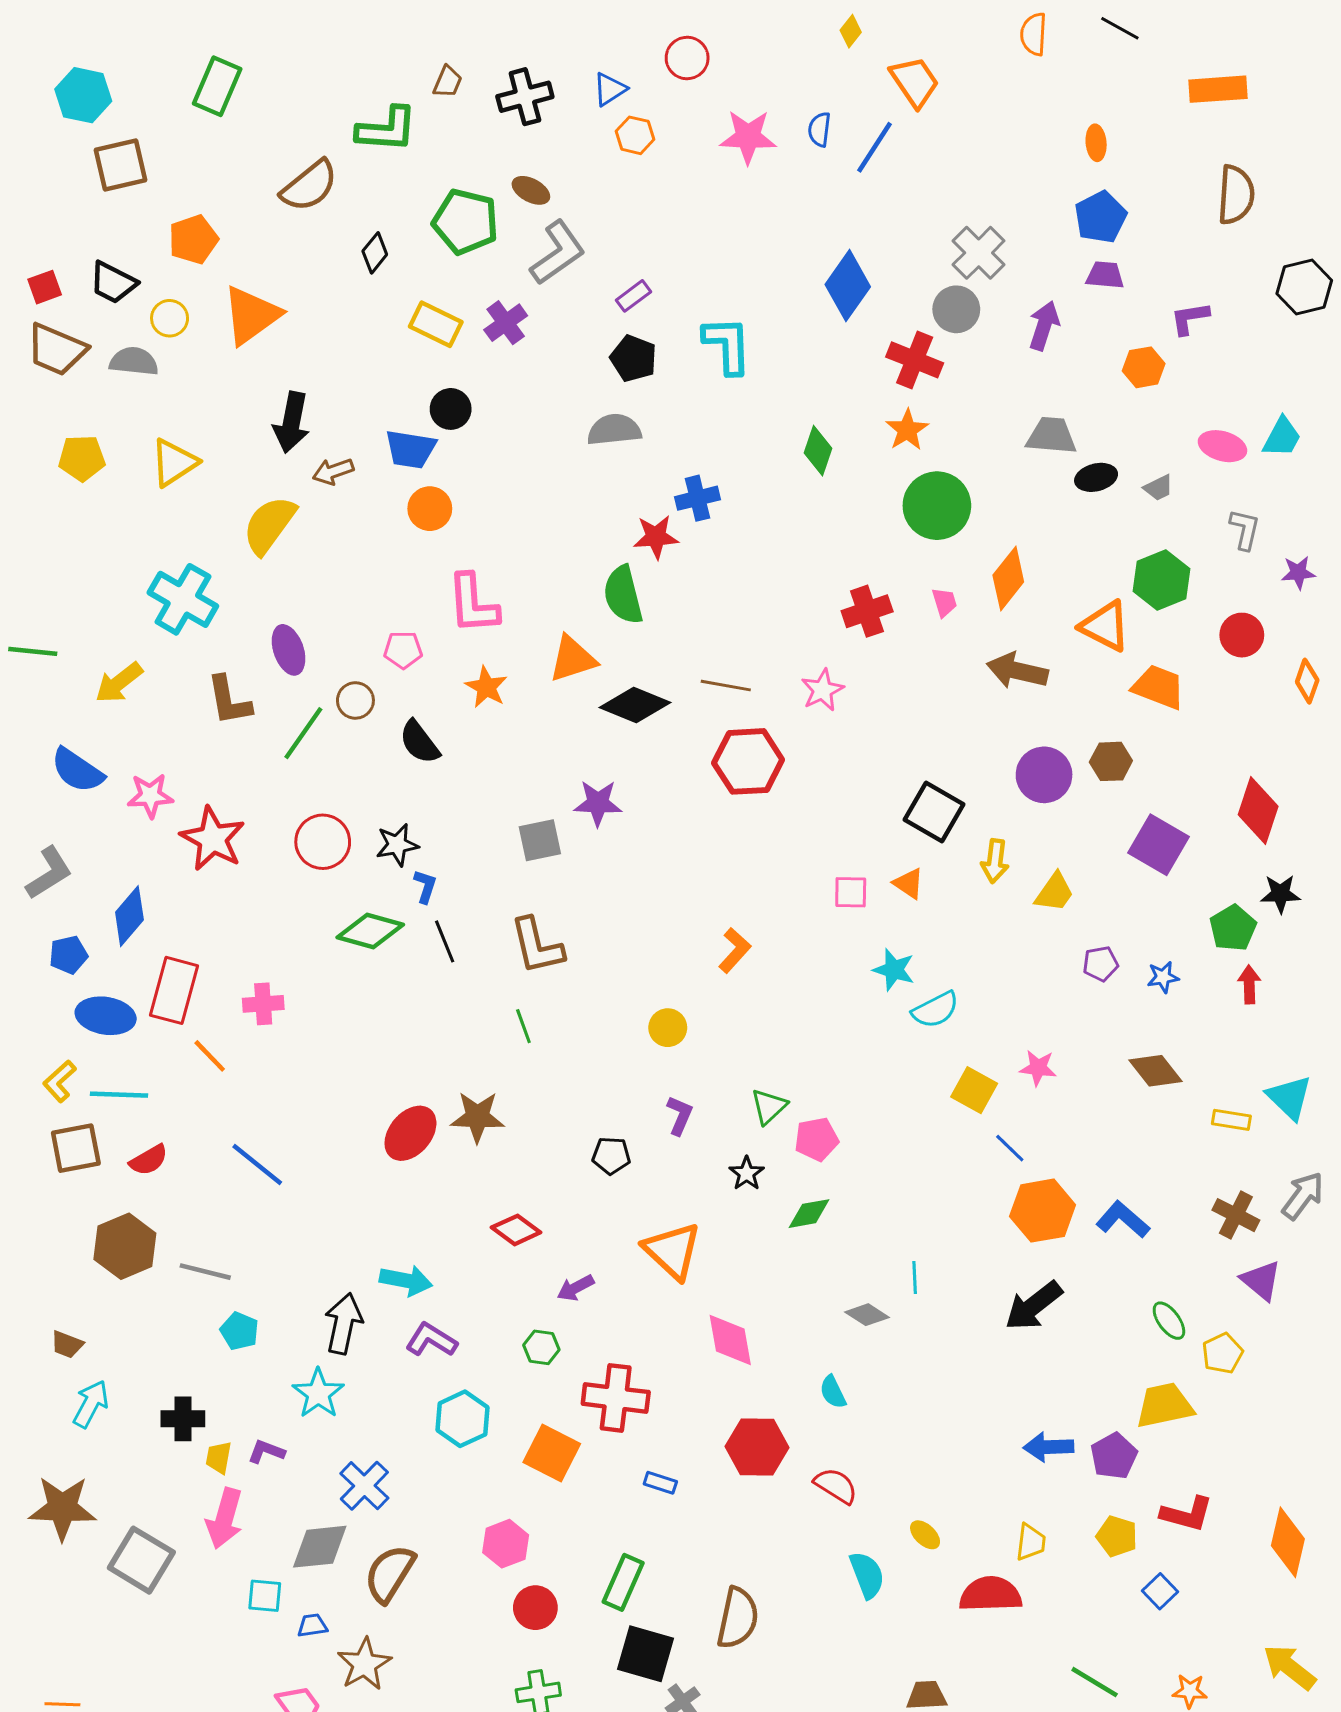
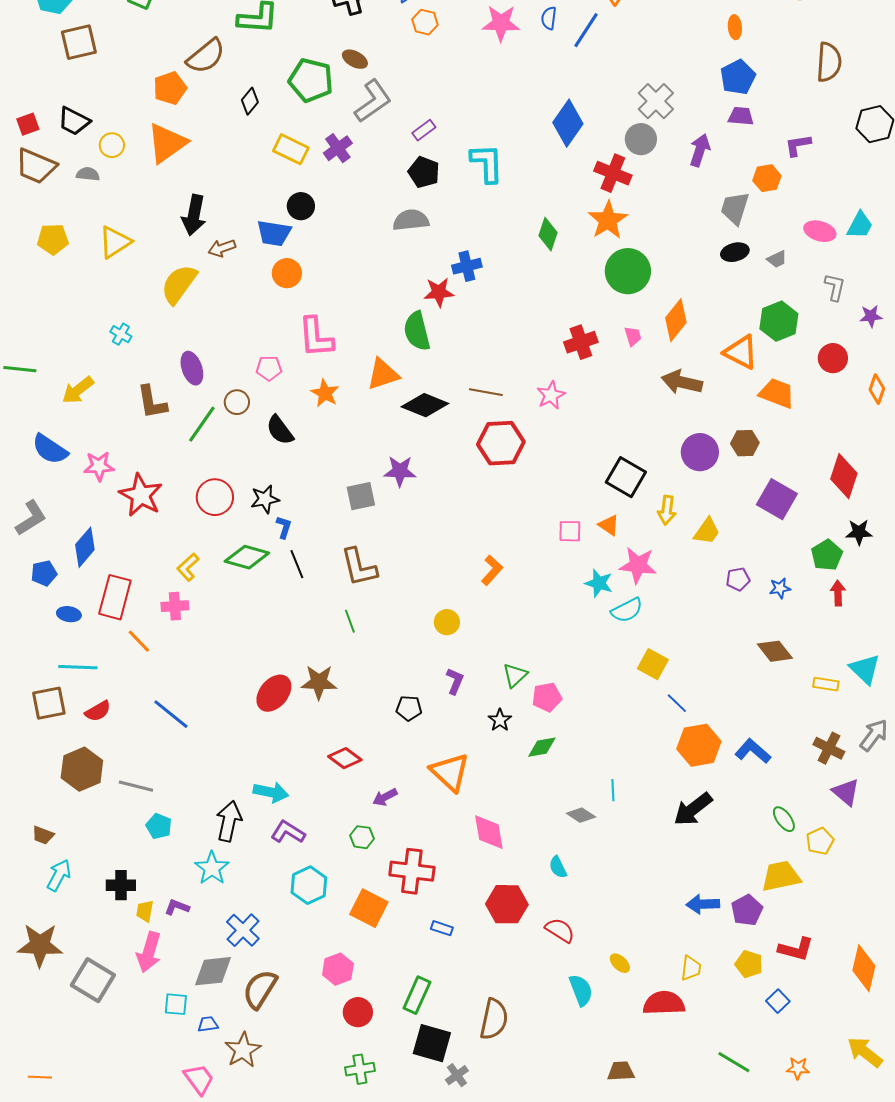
orange pentagon: (193, 239) -> (170, 88), moved
gray semicircle: (134, 361) -> (88, 174), size x0.7
orange star: (907, 430) -> (608, 220), size x1.4
gray trapezoid: (1051, 436) -> (735, 208), moved, turned -78
cyan cross: (183, 599) -> (121, 334), size x0.5
blue ellipse: (106, 1016) -> (69, 614), size x0.6
pink star: (1038, 1068) -> (638, 565), moved, size x1.5
yellow L-shape: (59, 1081) -> (188, 567), moved

